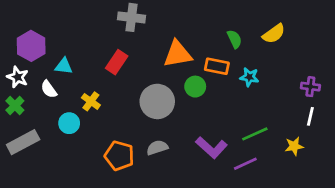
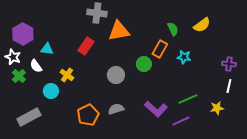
orange triangle: (178, 54) -> (119, 31), moved
orange rectangle: (217, 66) -> (160, 49), turned -72
gray circle: (157, 101) -> (116, 75), size x0.7
green cross: (15, 106) -> (19, 76), moved
gray rectangle: (23, 142) -> (29, 117), moved
orange pentagon: (119, 156) -> (88, 115), turned 30

